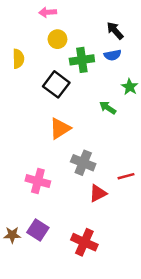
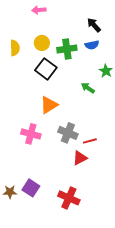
yellow circle: (57, 39) -> (42, 43), moved
red line: (126, 176) -> (90, 141), moved
pink cross: (38, 181) -> (31, 134), moved

